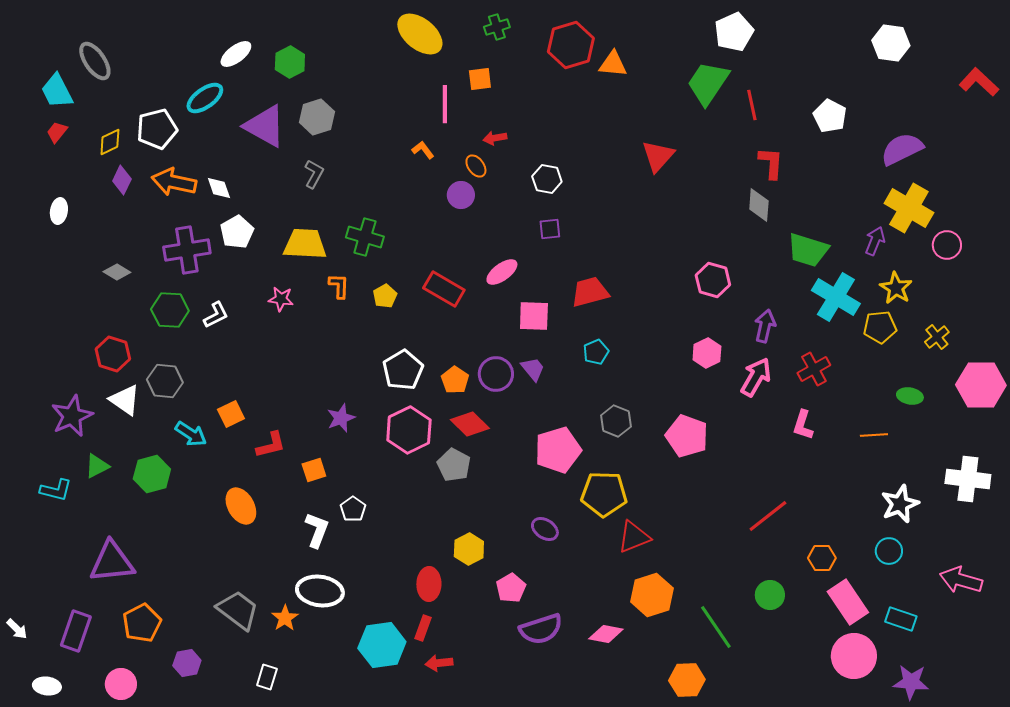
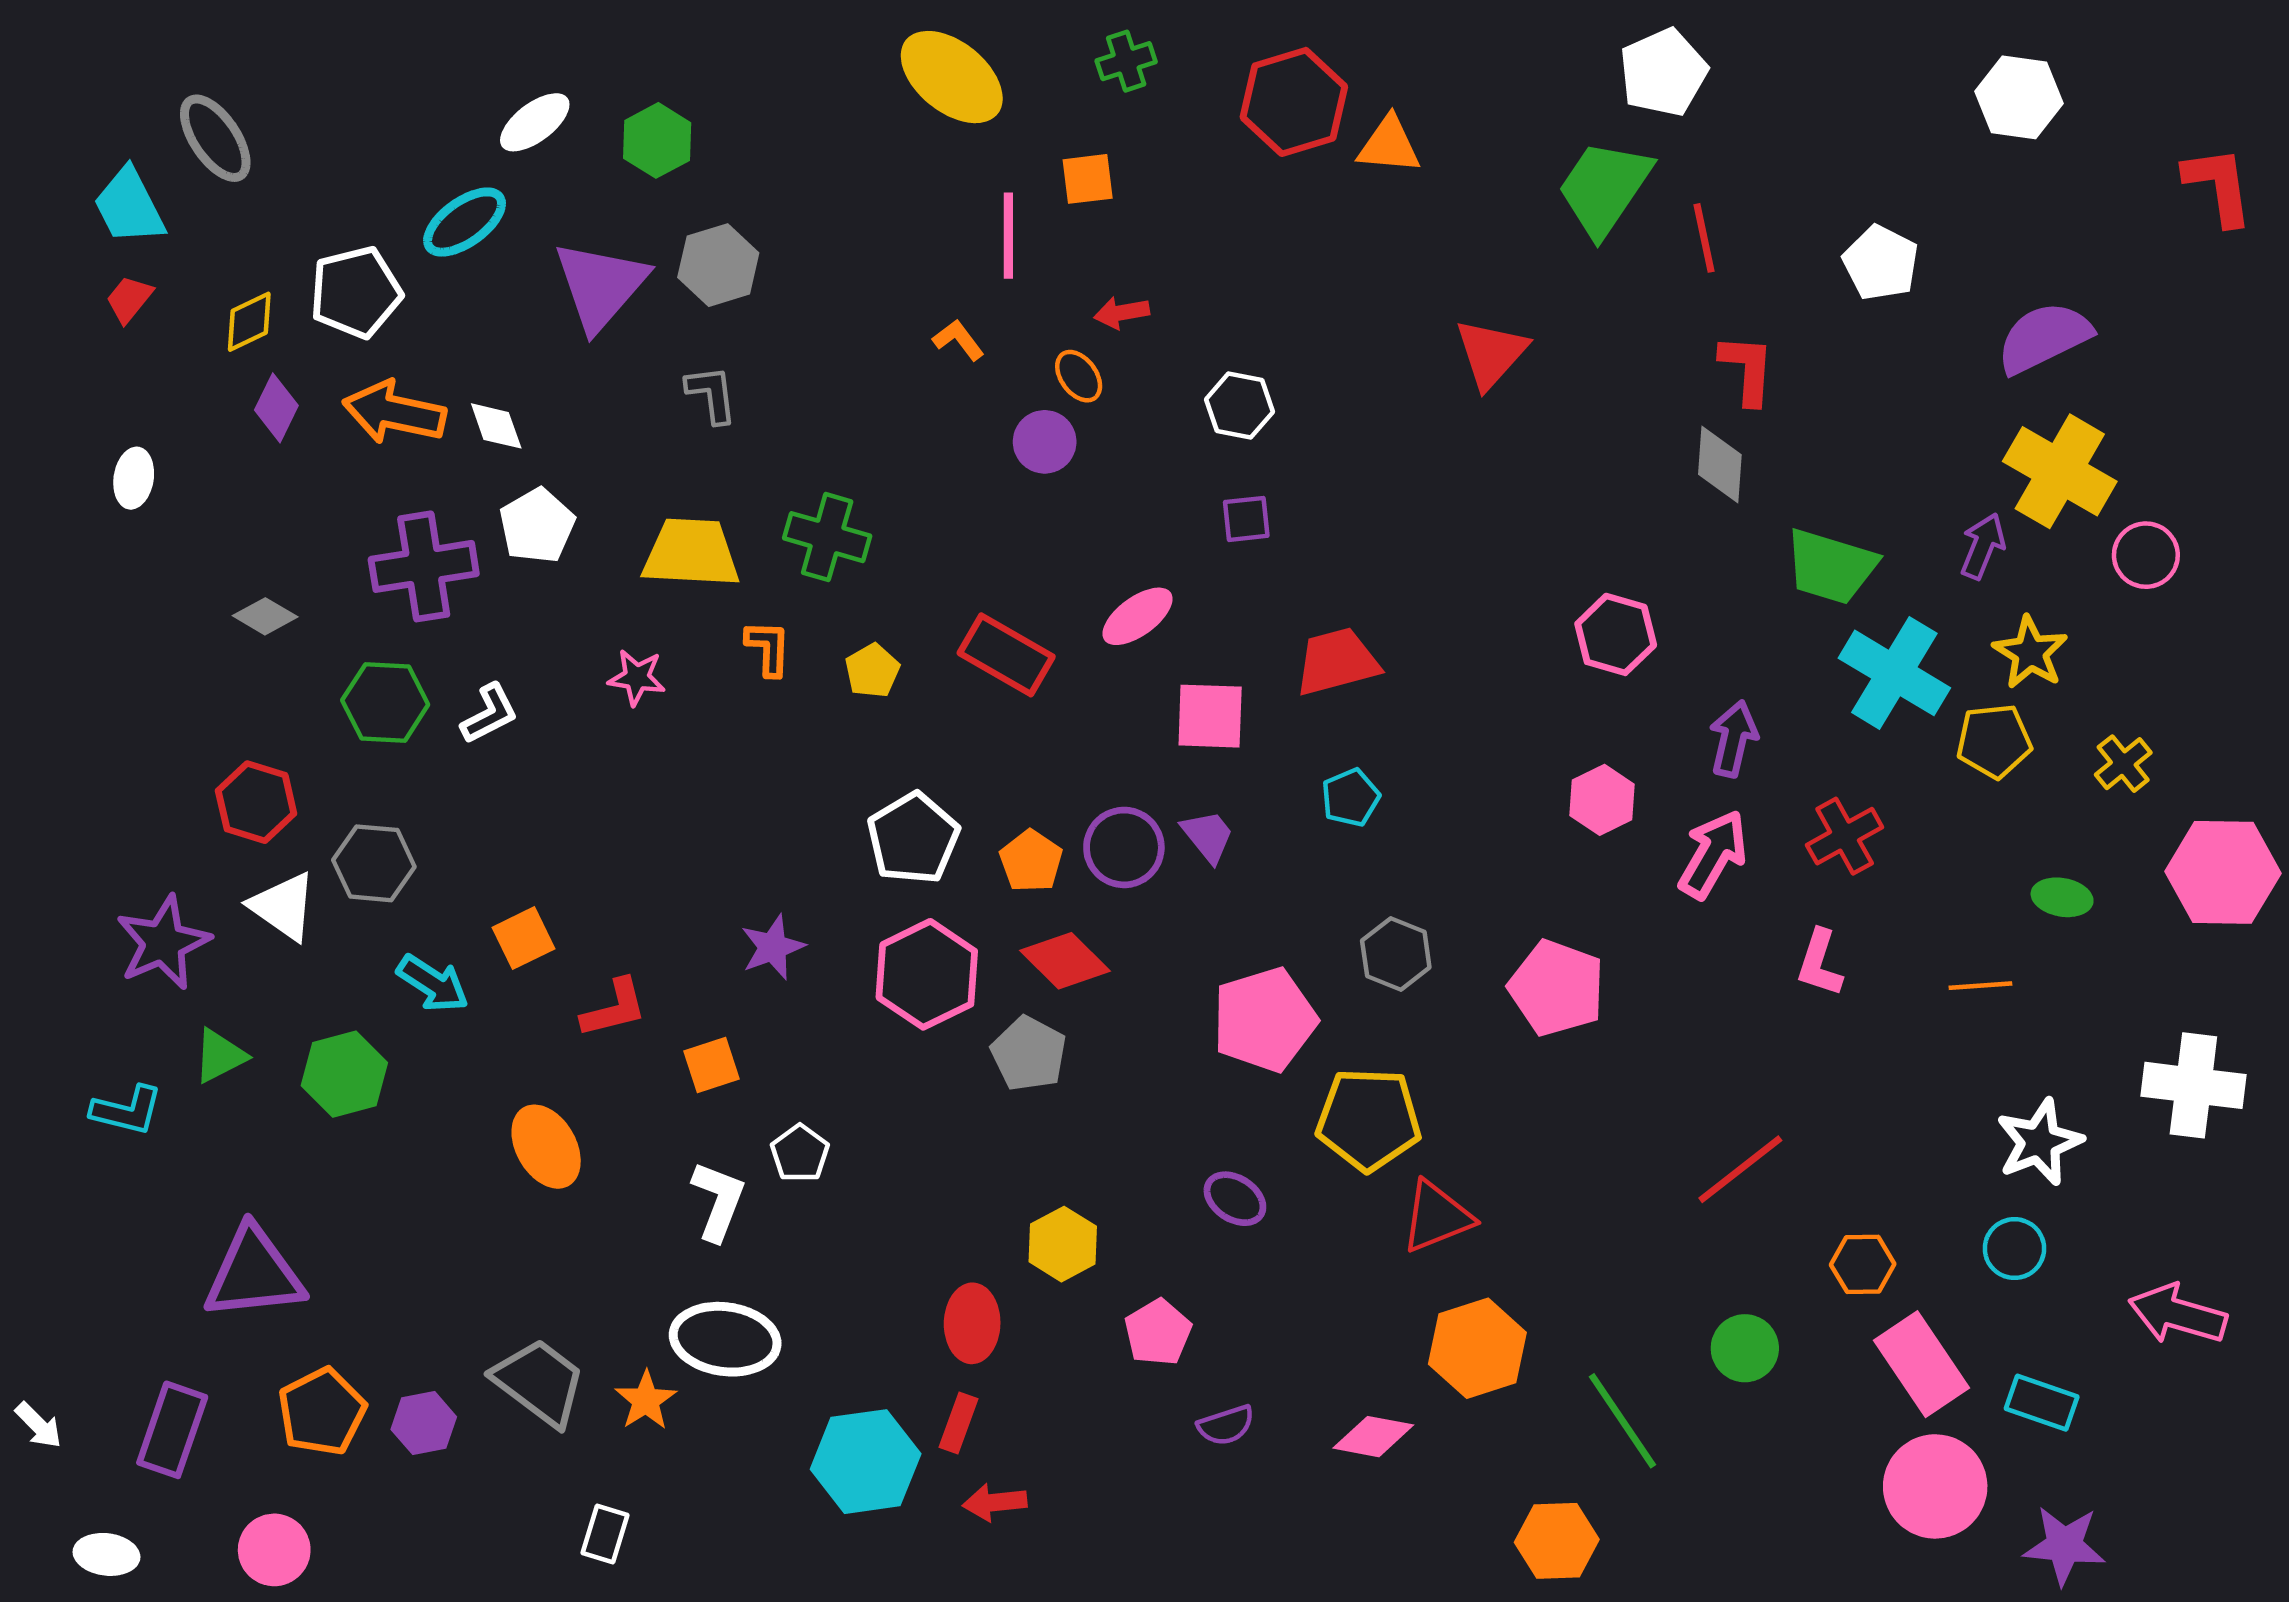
red L-shape: (979, 82) -> (2218, 186), turned 39
purple triangle: (265, 126) -> (600, 285), turned 42
gray L-shape: (314, 174) -> (712, 394), turned -36
purple semicircle: (541, 629) -> (1226, 1425), size x0.6
purple hexagon: (187, 663) -> (424, 1423), moved

